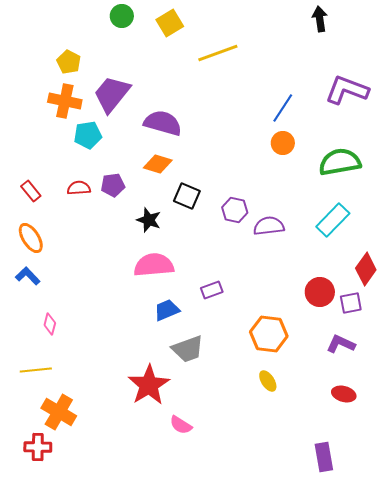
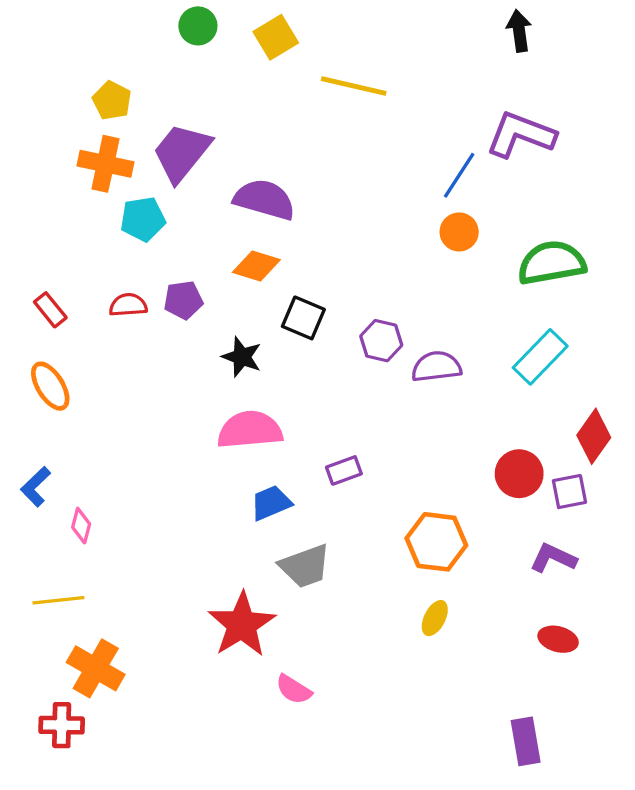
yellow line: (218, 53) -> (354, 86), turned 33
purple L-shape: (347, 90) -> (521, 135), moved
blue L-shape: (28, 276) -> (36, 487), moved, turned -90
yellow ellipse: (268, 381) -> (435, 618), turned 60

